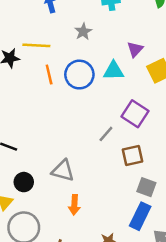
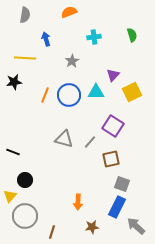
yellow line: (36, 45) -> (25, 58), moved
orange line: (49, 75) -> (45, 95), turned 35
gray triangle: (63, 171) -> (64, 139), moved
orange arrow: (74, 205) -> (78, 202), moved

